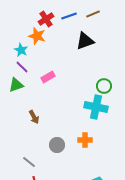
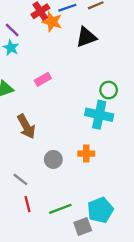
orange star: (37, 36) -> (52, 22), moved
purple line: (22, 67) -> (12, 30), moved
brown arrow: (34, 117) -> (26, 126), size x1.5

